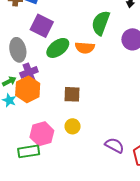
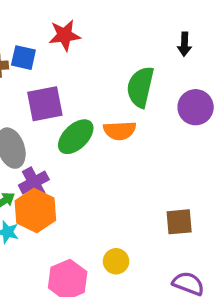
purple square: (42, 26) -> (45, 104), turned -30
brown square: (72, 94) -> (179, 222), moved

